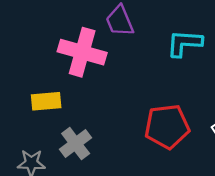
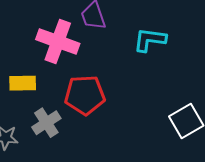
red pentagon: (167, 127) -> (85, 95), moved

